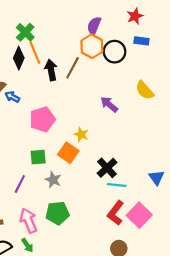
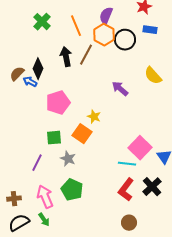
orange line: (35, 53) -> (76, 26), moved
black diamond: (19, 58) -> (38, 69), moved
black cross: (107, 168) -> (152, 187), moved
green pentagon: (57, 213) -> (72, 190), turned 30
pink square: (139, 215) -> (140, 148), moved

